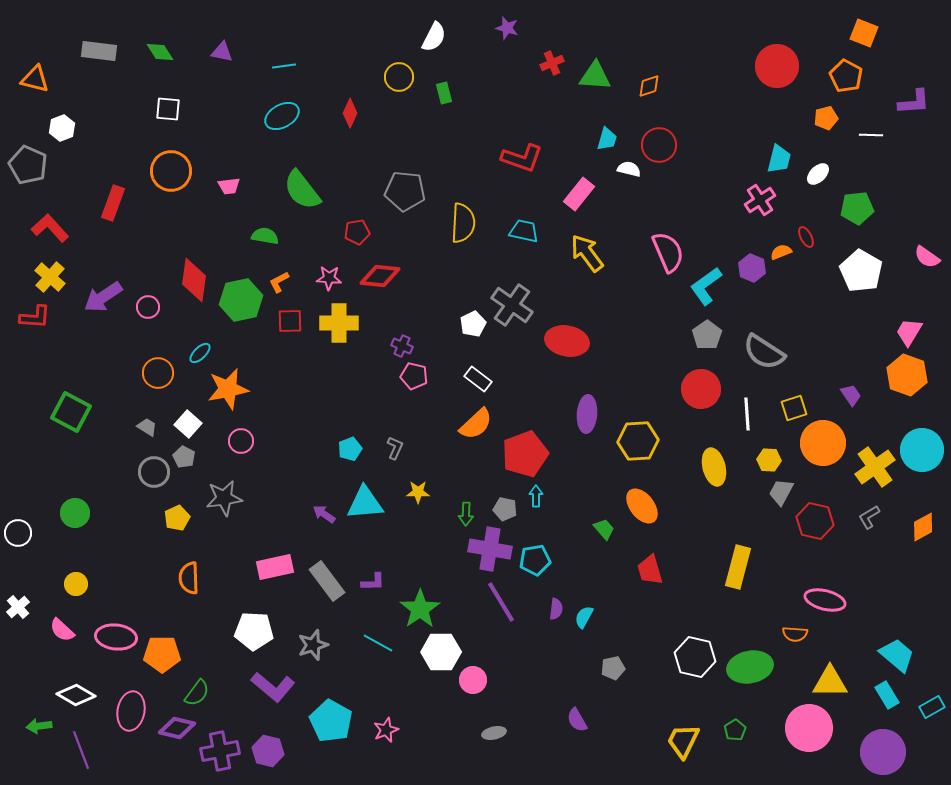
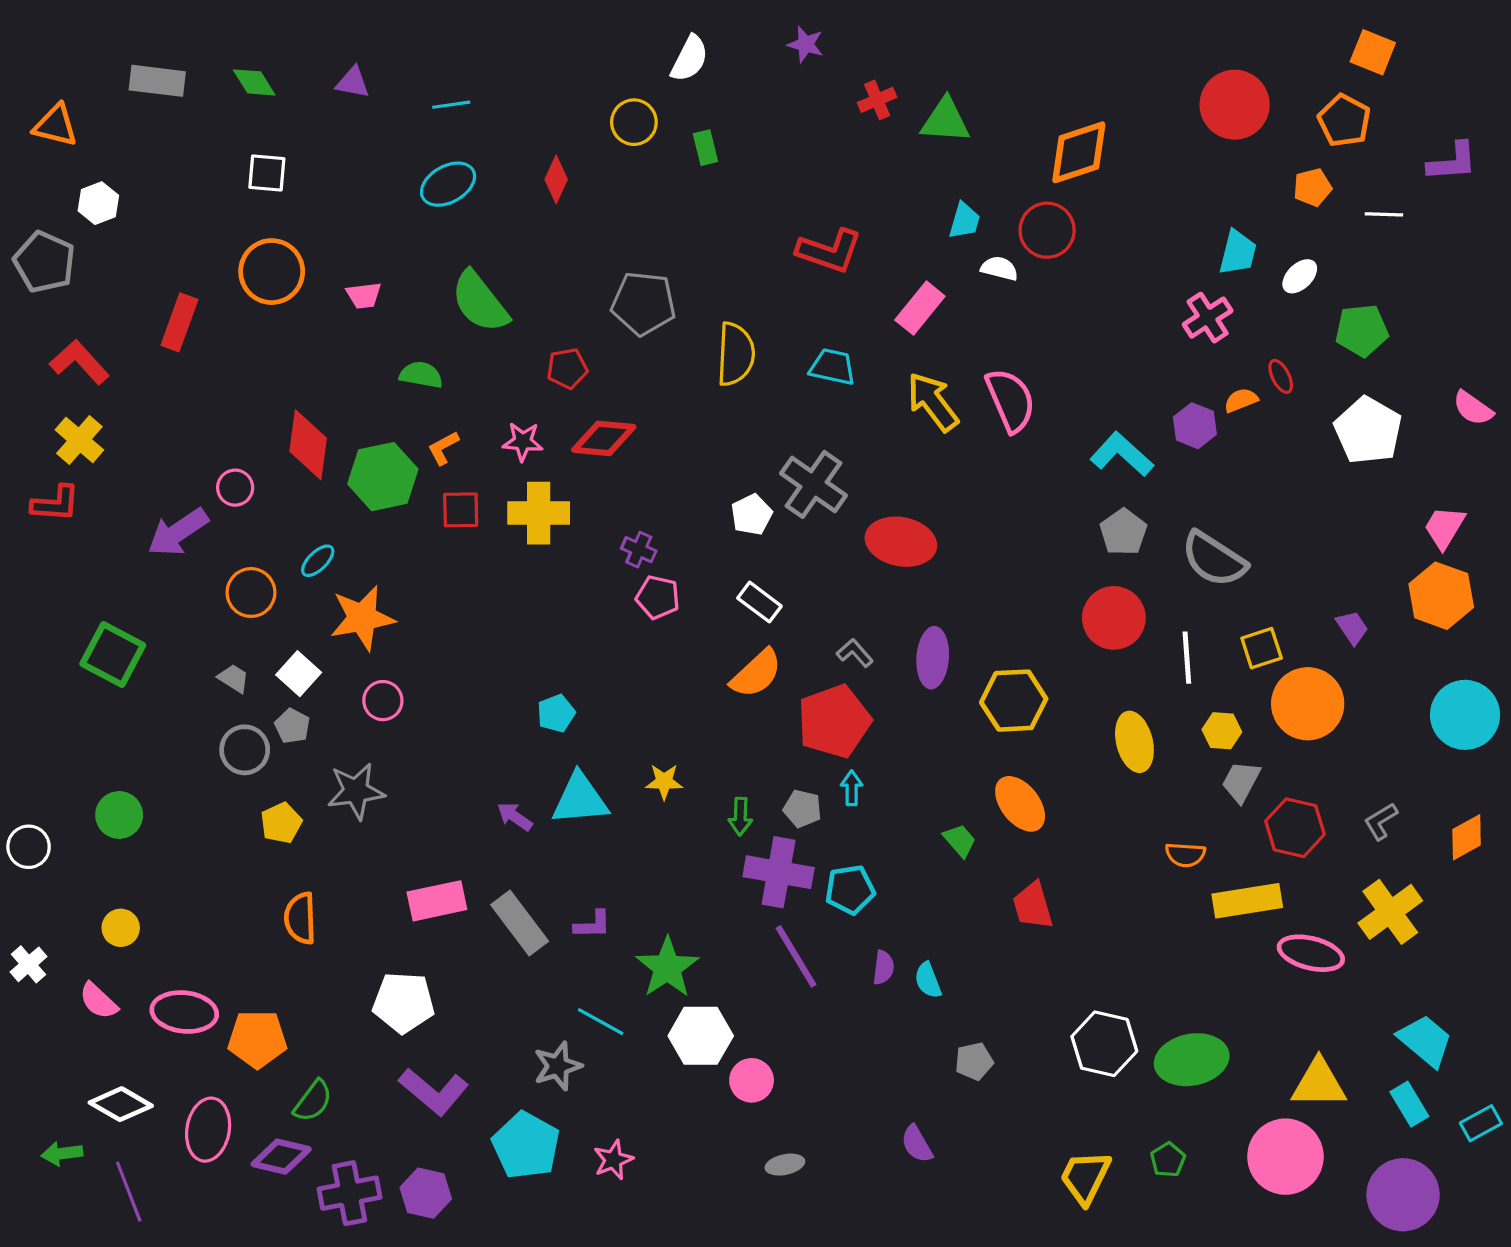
orange diamond: (649, 86) -> (1079, 152), moved, size x1.8
pink semicircle: (668, 252) -> (1011, 400), moved
cyan L-shape: (706, 286) -> (1122, 454), turned 78
purple arrow: (103, 297) -> (178, 532), moved
gray L-shape: (395, 448) -> (855, 653), moved, turned -65
yellow cross: (875, 467) -> (1390, 912), moved
yellow rectangle: (738, 567) -> (1247, 901), moved, turned 66
cyan semicircle: (584, 617) -> (928, 980), turned -50
orange semicircle: (795, 634) -> (1185, 855), moved
gray star: (313, 645) -> (558, 1066), moved

